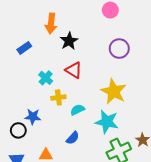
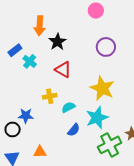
cyan cross: (46, 78) -> (30, 61), moved
cyan star: (107, 122) -> (97, 118), turned -30
blue semicircle: (73, 138) -> (74, 130), moved

